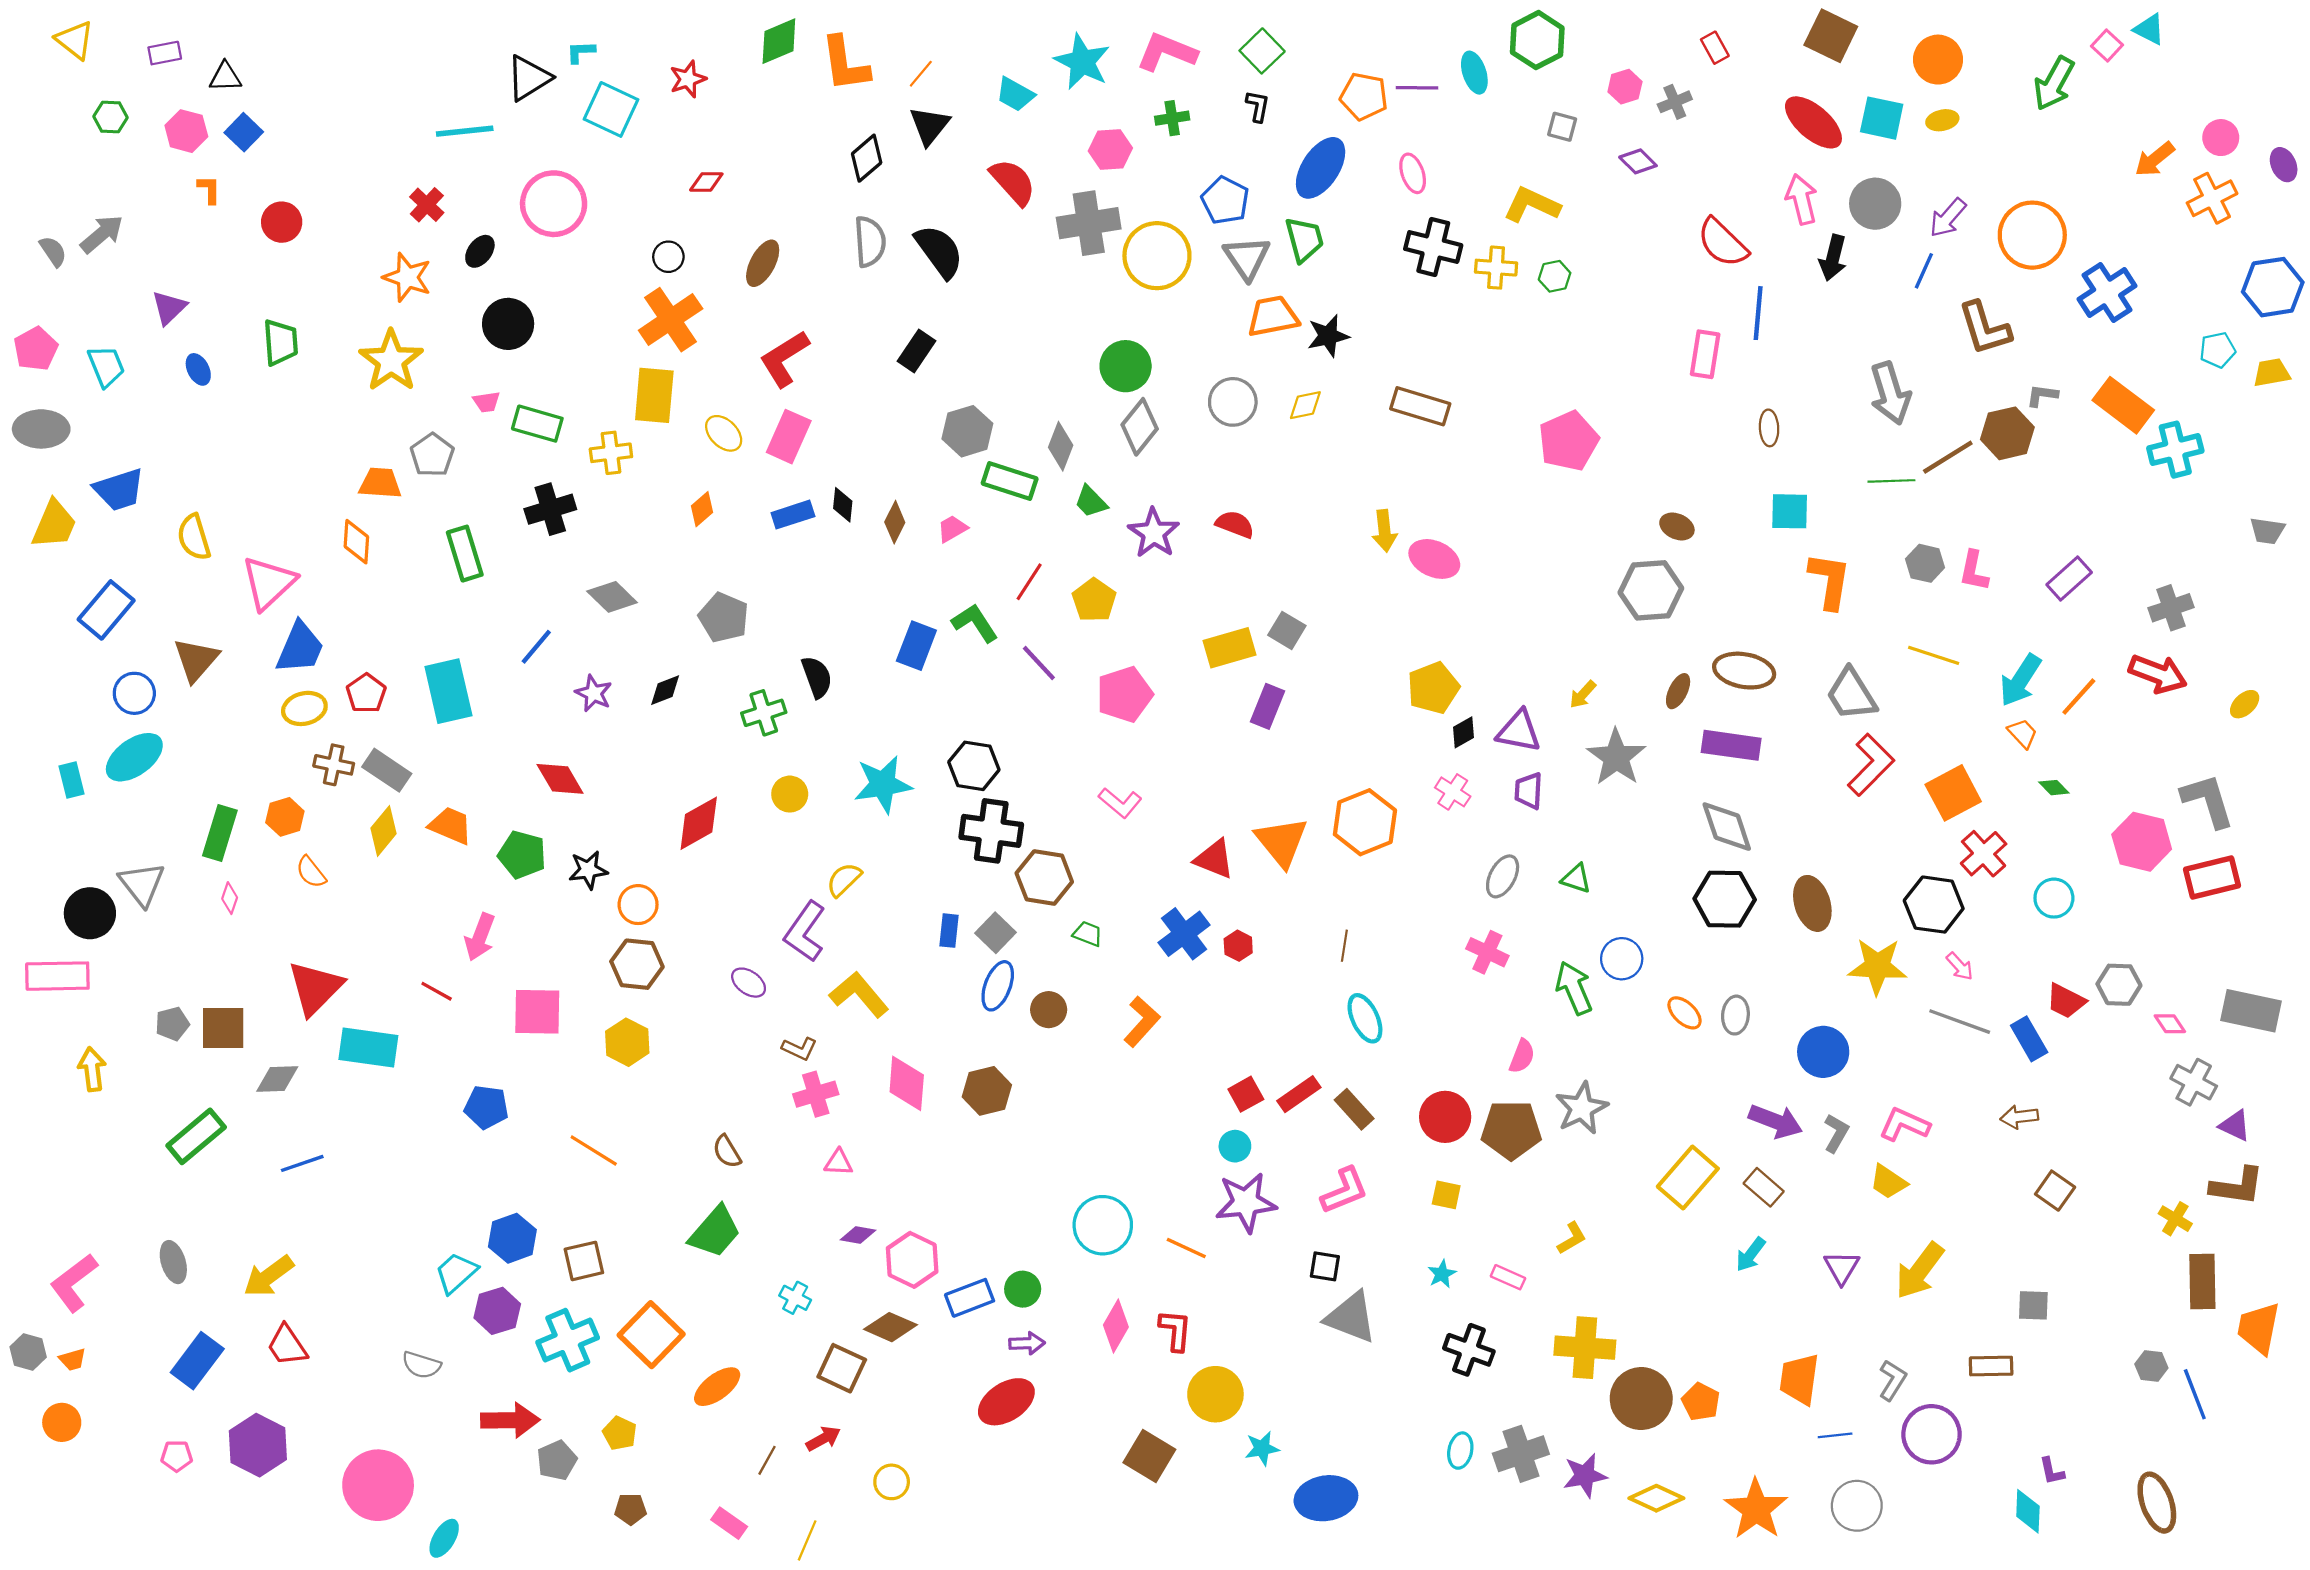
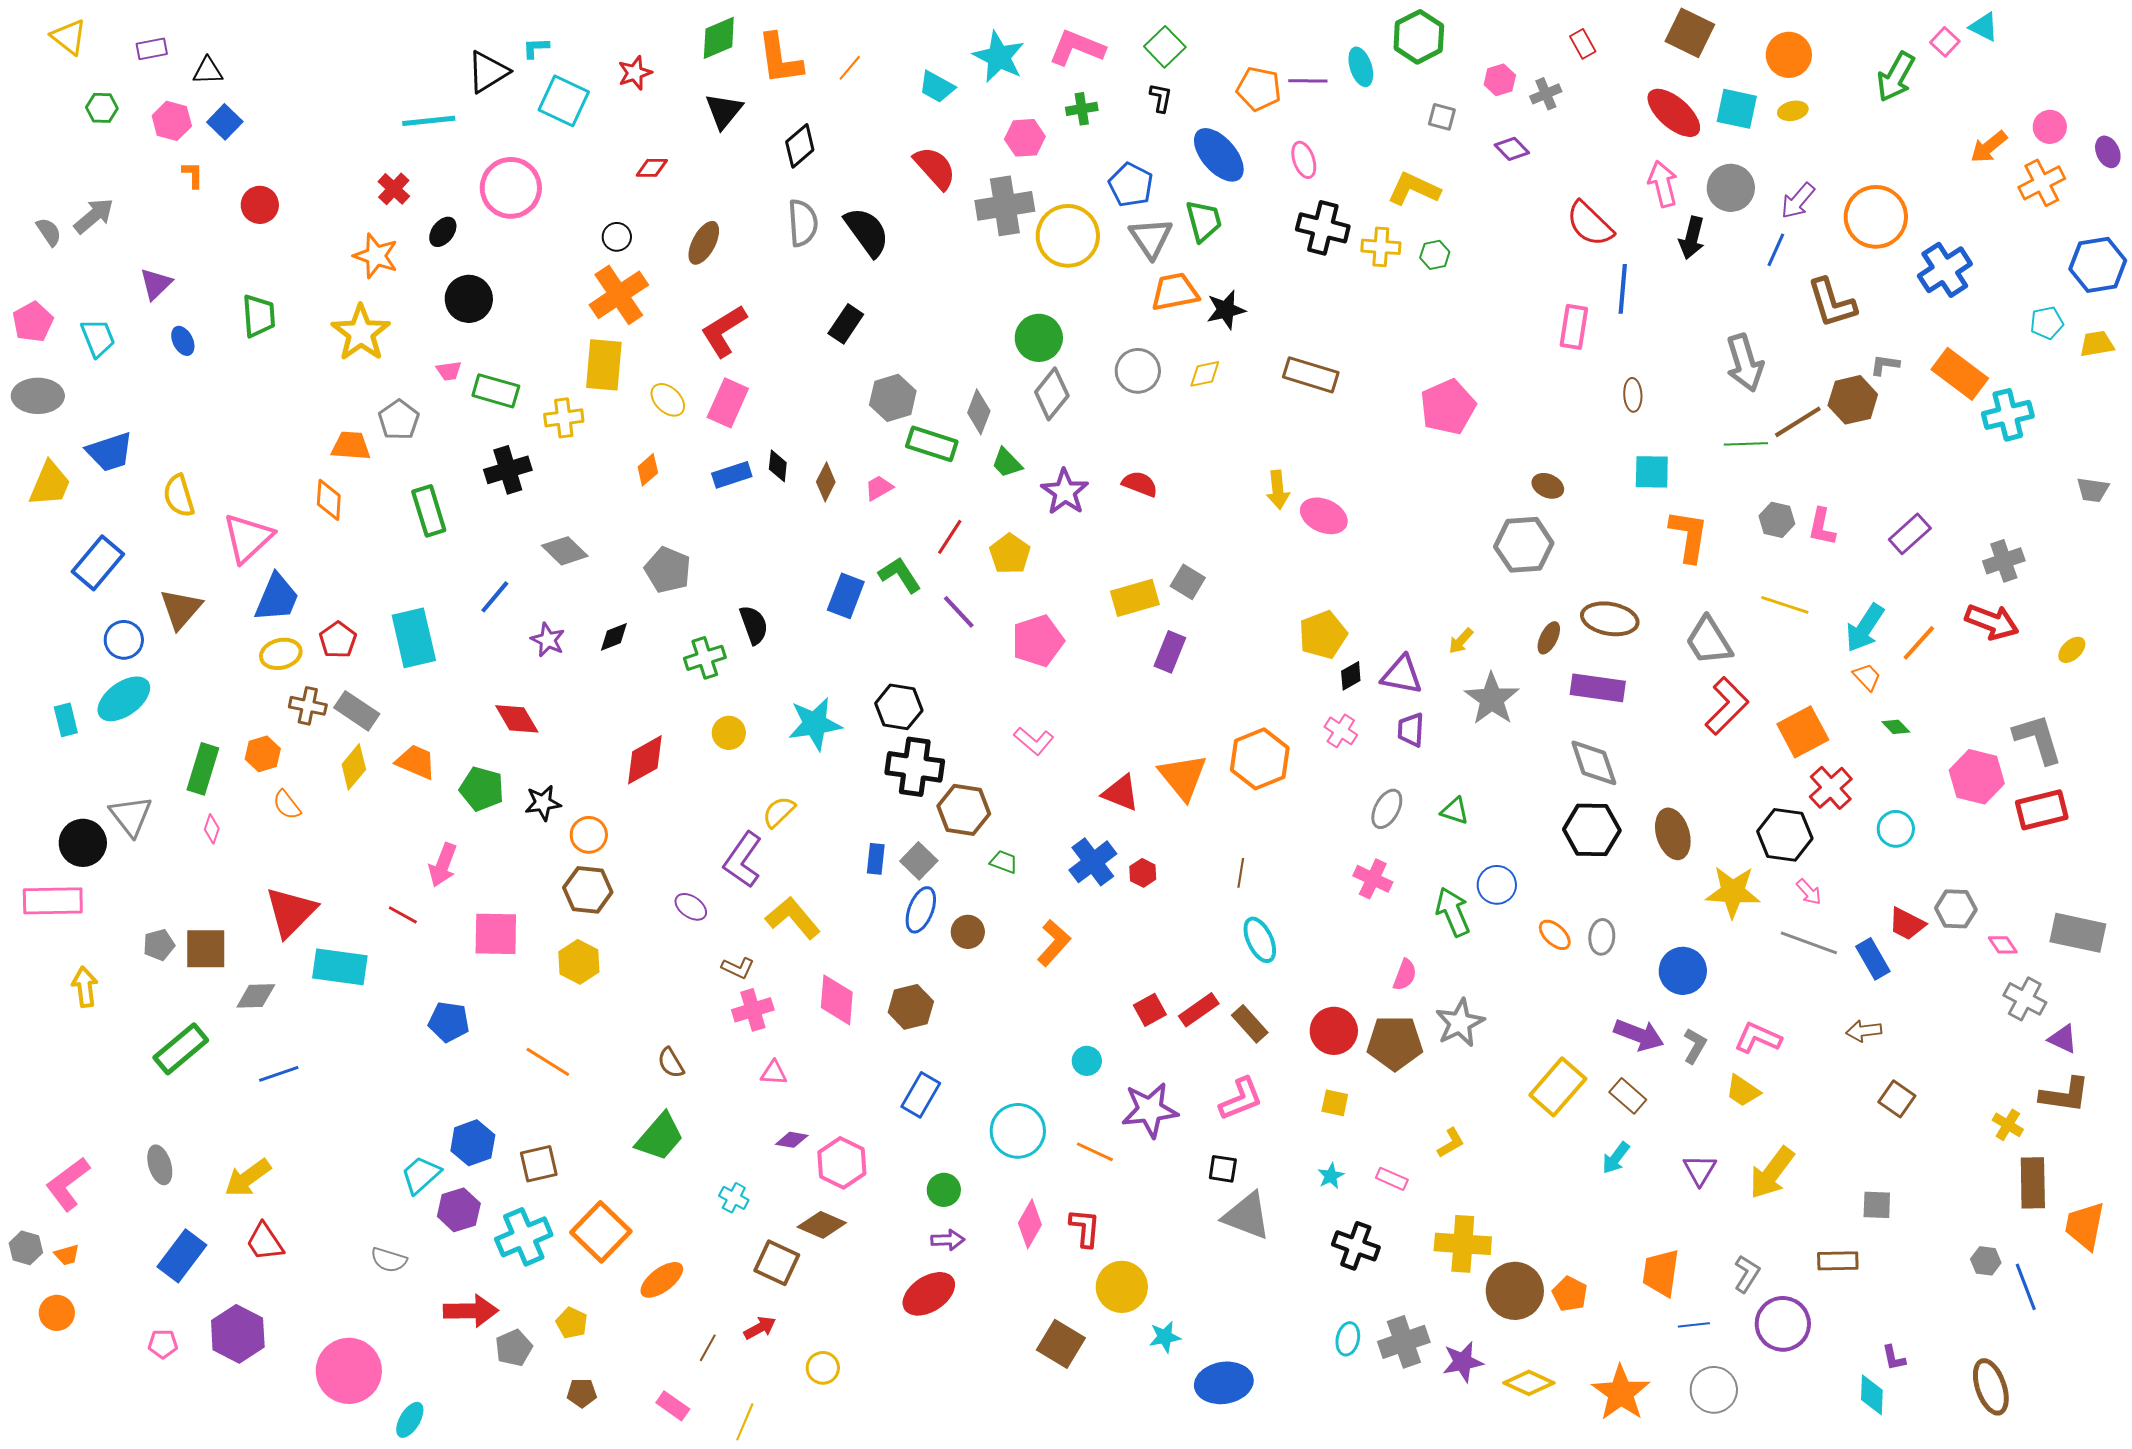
black triangle: (929, 126) -> (724, 111), moved
blue ellipse: (1321, 168) -> (1219, 155), turned -74
cyan circle: (1235, 1146) -> (1087, 1061), moved
blue rectangle: (970, 1298) -> (921, 1095), moved, turned -39

